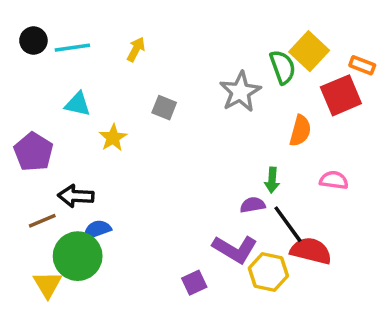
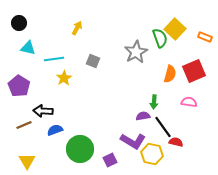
cyan line: (72, 48) -> (54, 59), moved
red square: (341, 95) -> (194, 71), moved
cyan triangle: (78, 104) -> (28, 48), moved
red semicircle: (311, 251) -> (176, 142), size x0.6
green circle: (78, 256) -> (80, 149), moved

